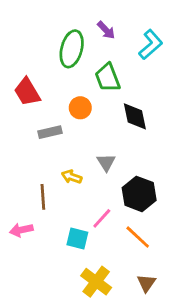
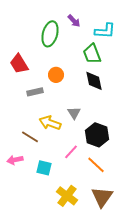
cyan L-shape: (151, 45) -> (105, 31), turned 45
green trapezoid: (108, 78) -> (92, 54), moved
yellow arrow: (72, 177) -> (50, 123), size x1.5
brown line: (43, 197) -> (30, 137), turned -54
cyan square: (77, 239) -> (44, 168), moved
brown triangle: (146, 283) -> (102, 197), size x1.6

